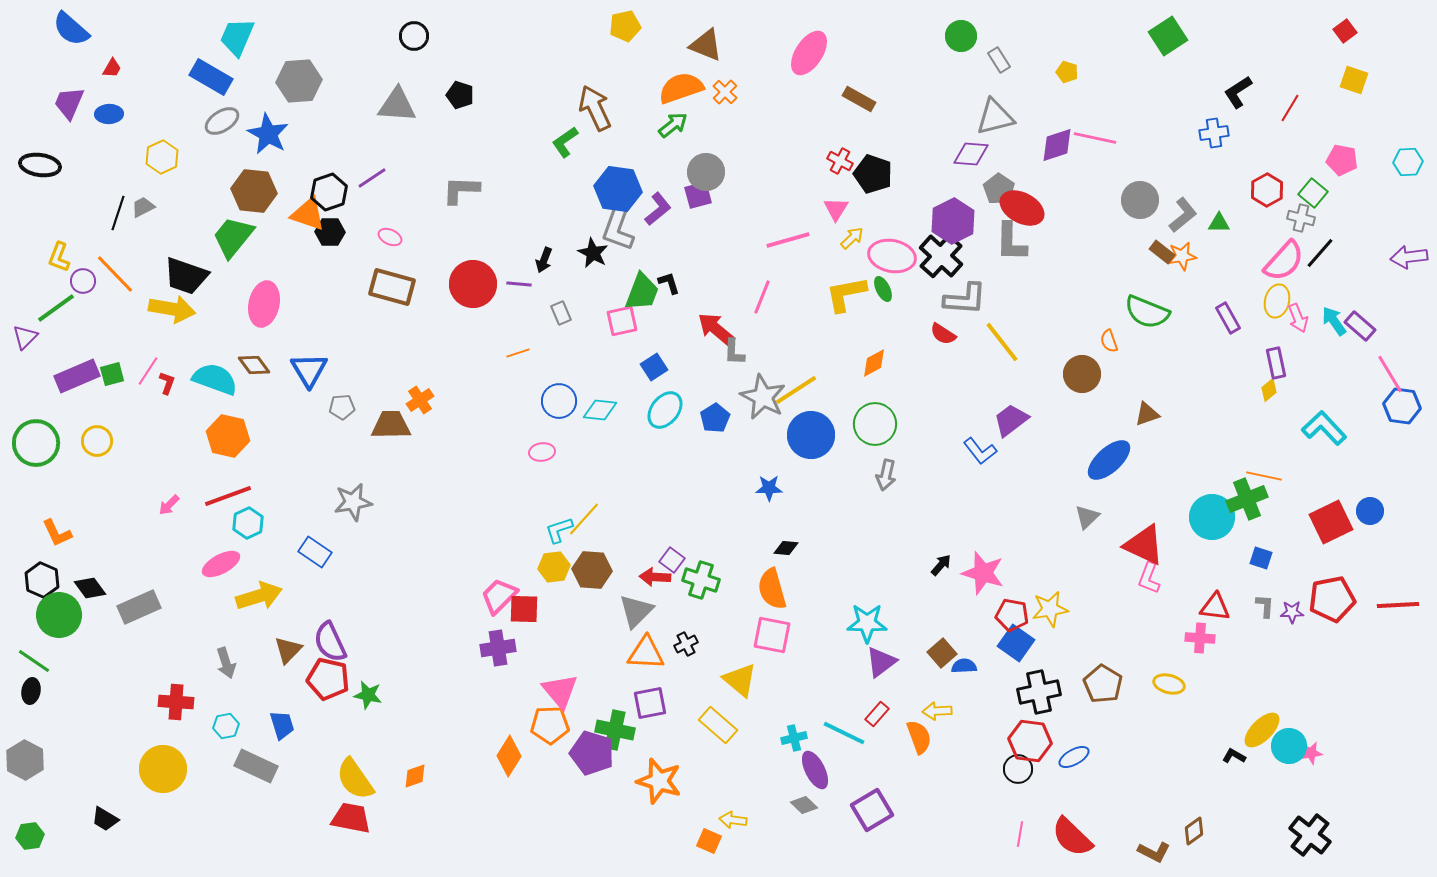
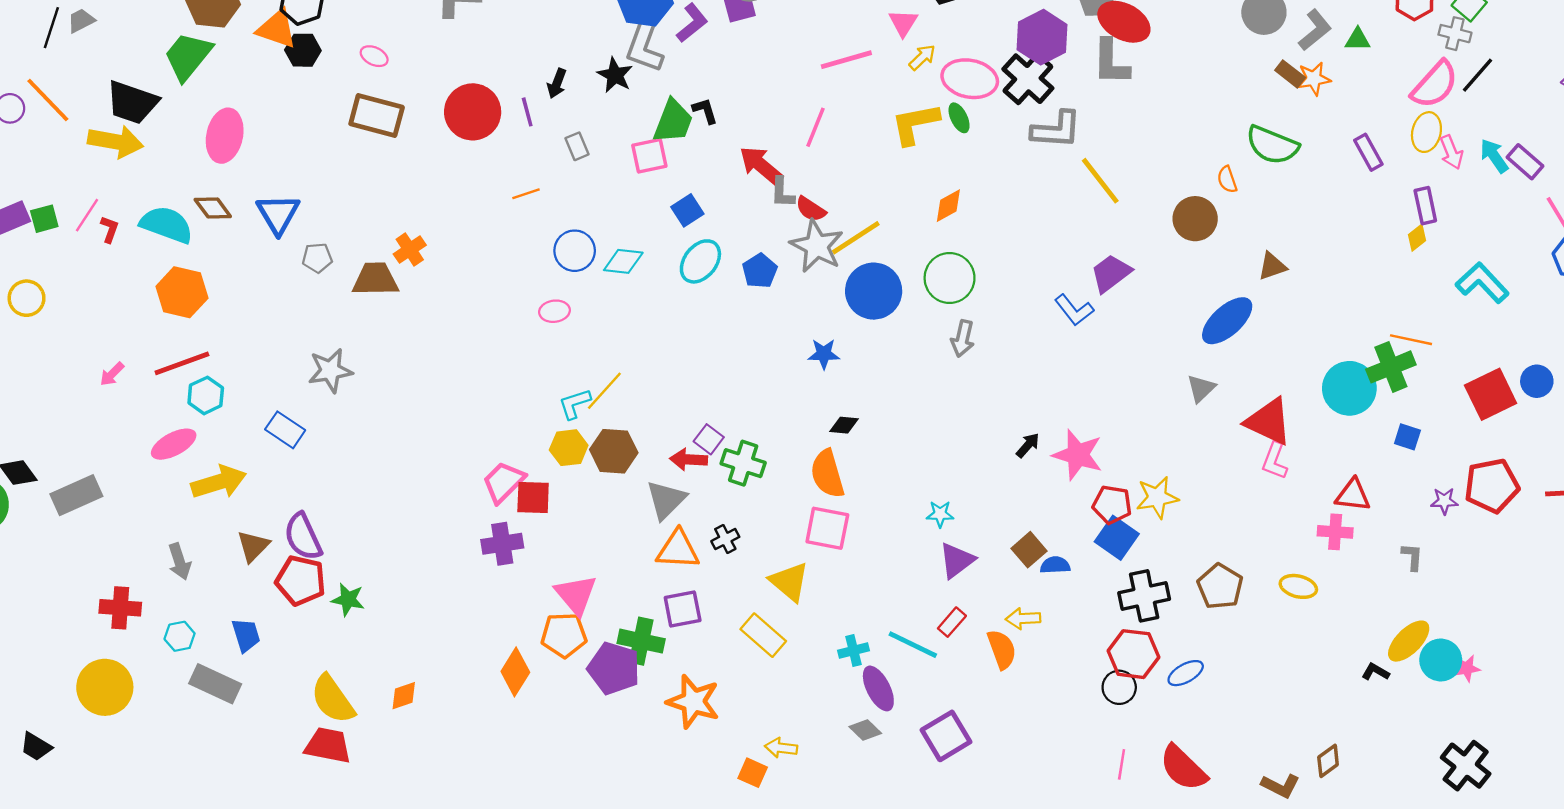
purple line: (519, 284) -> (527, 112), turned 70
red semicircle: (943, 334) -> (811, 209), moved
gray L-shape: (1265, 606) -> (1412, 557), moved
cyan star: (867, 623) -> (940, 514), size x0.6

